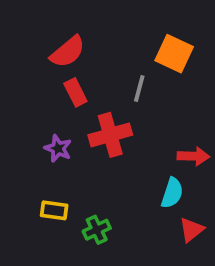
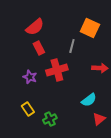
red arrow: (193, 156) -> (100, 68), moved
cyan semicircle: (172, 193) -> (89, 100), turned 35
yellow rectangle: (54, 210) -> (28, 109), turned 48

